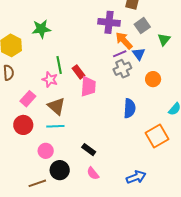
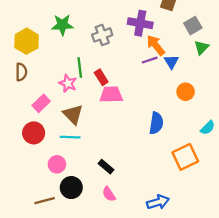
gray square: (142, 26) -> (193, 26), moved
gray cross: (122, 69) -> (102, 35), moved
pink trapezoid: (88, 86) -> (111, 95), turned -100

